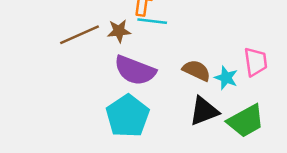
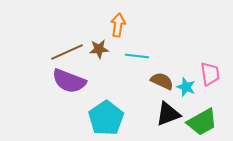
cyan line: (152, 21) -> (137, 56), moved
purple semicircle: (135, 70) -> (69, 81), moved

